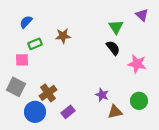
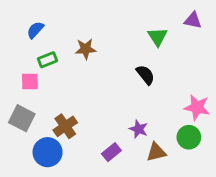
purple triangle: (142, 15) -> (193, 20), turned -32
black semicircle: (113, 48) -> (145, 75), moved
pink star: (137, 64) -> (197, 107), moved
purple rectangle: (68, 112) -> (111, 152), moved

